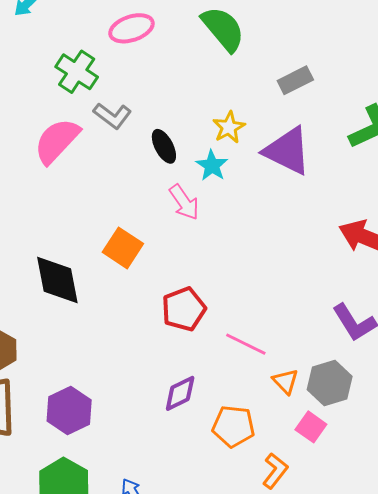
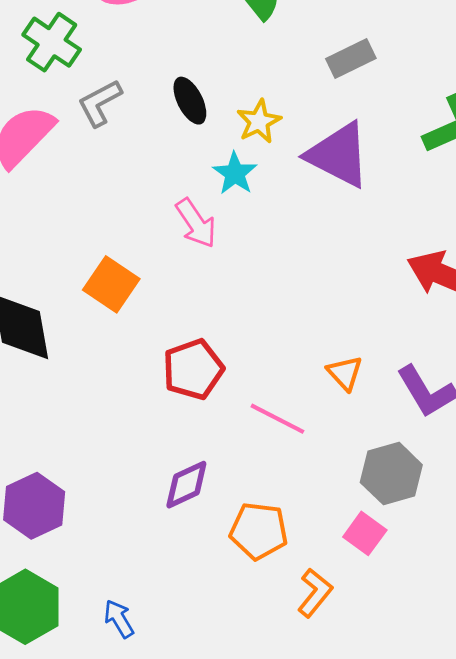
gray L-shape: (112, 116) -> (100, 103), turned 114
black ellipse: (164, 146) -> (190, 101), moved
orange triangle: (285, 381) -> (345, 373), moved

